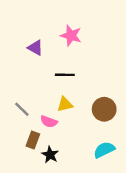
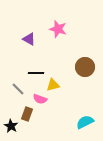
black line: (65, 75) -> (36, 73), moved
brown circle: (104, 109) -> (85, 67), moved
black star: (50, 155) -> (11, 126), moved

